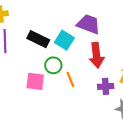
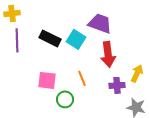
green circle: (53, 65) -> (65, 99), moved

